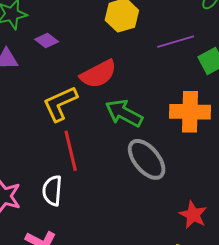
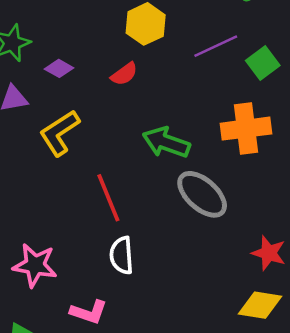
red semicircle: (98, 74) -> (124, 74), moved, size x0.6
yellow L-shape: (60, 104) -> (59, 133), moved
white semicircle: (52, 191) -> (122, 255), moved

